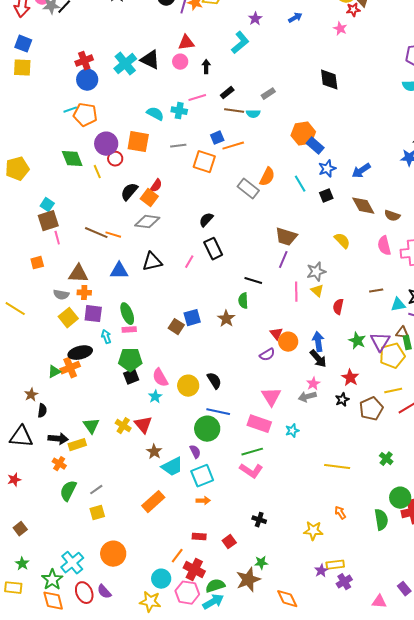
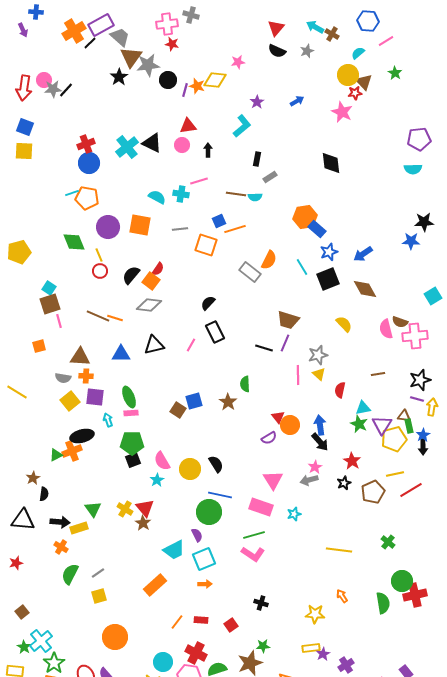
pink star: (340, 29) -> (342, 112), size x1.5
black rectangle: (227, 93) -> (257, 159), moved, turned -40
red circle: (115, 159) -> (100, 271), moved
black square: (326, 196) -> (328, 279), size x1.6
brown semicircle: (392, 216) -> (400, 322), moved
black line: (253, 281) -> (264, 348), moved
cyan triangle: (398, 305) -> (363, 408), moved
brown star: (154, 452) -> (143, 523), moved
orange line: (177, 556) -> (177, 622), moved
cyan cross: (72, 563) -> (41, 641), moved
yellow rectangle: (335, 565) -> (311, 648), moved

